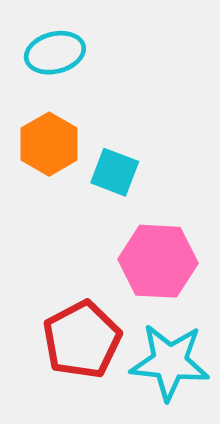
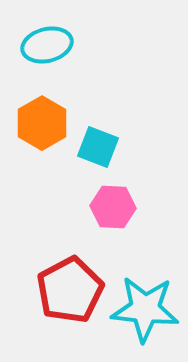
pink hexagon: (158, 261) -> (113, 207), moved, size x0.7

